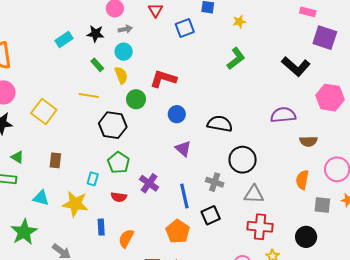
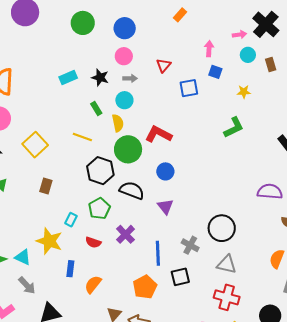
green circle: (136, 99) -> (128, 149), size x1.4
black semicircle: (220, 124) -> (132, 190), moved
brown rectangle: (55, 160) -> (46, 186), moved
cyan triangle: (41, 198) -> (23, 257), moved

